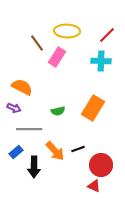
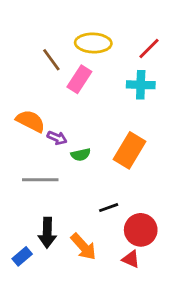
purple arrow: (14, 108) -> (57, 138), moved
orange arrow: (55, 151) -> (84, 247), moved
blue rectangle: (16, 152) -> (22, 256), moved

